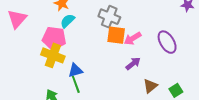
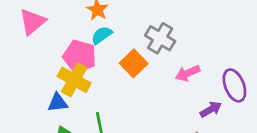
orange square: (116, 35) -> (134, 63), moved, turned 30
purple arrow: (133, 64) -> (211, 109), moved
blue triangle: (75, 70) -> (58, 103), moved

